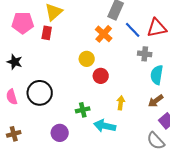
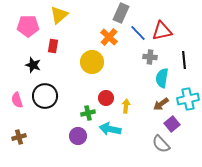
red rectangle: (47, 33) -> (53, 46), moved
yellow circle: (87, 59) -> (92, 62), size x1.5
black star: (15, 62) -> (33, 65), moved
red circle: (101, 76) -> (106, 98), moved
purple circle: (60, 133) -> (78, 136), moved

